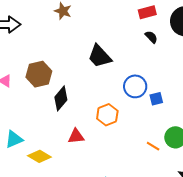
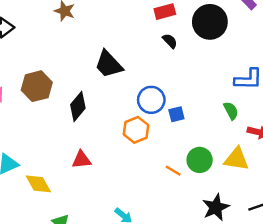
black diamond: (61, 98) -> (78, 106), moved
orange hexagon: (107, 115) -> (136, 130), moved
yellow diamond: (39, 156) -> (38, 184), turned 30

